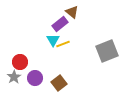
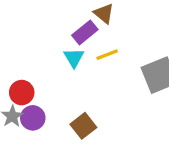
yellow line: (63, 44) -> (107, 55), moved
purple circle: (35, 78) -> (33, 118), moved

